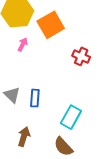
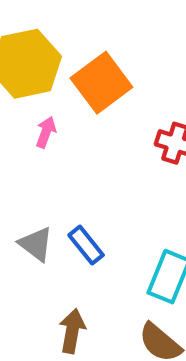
blue rectangle: (35, 98) -> (86, 245), turned -36

